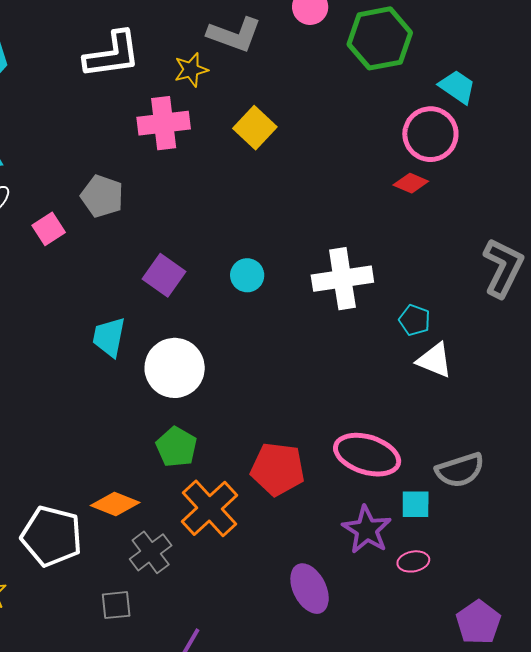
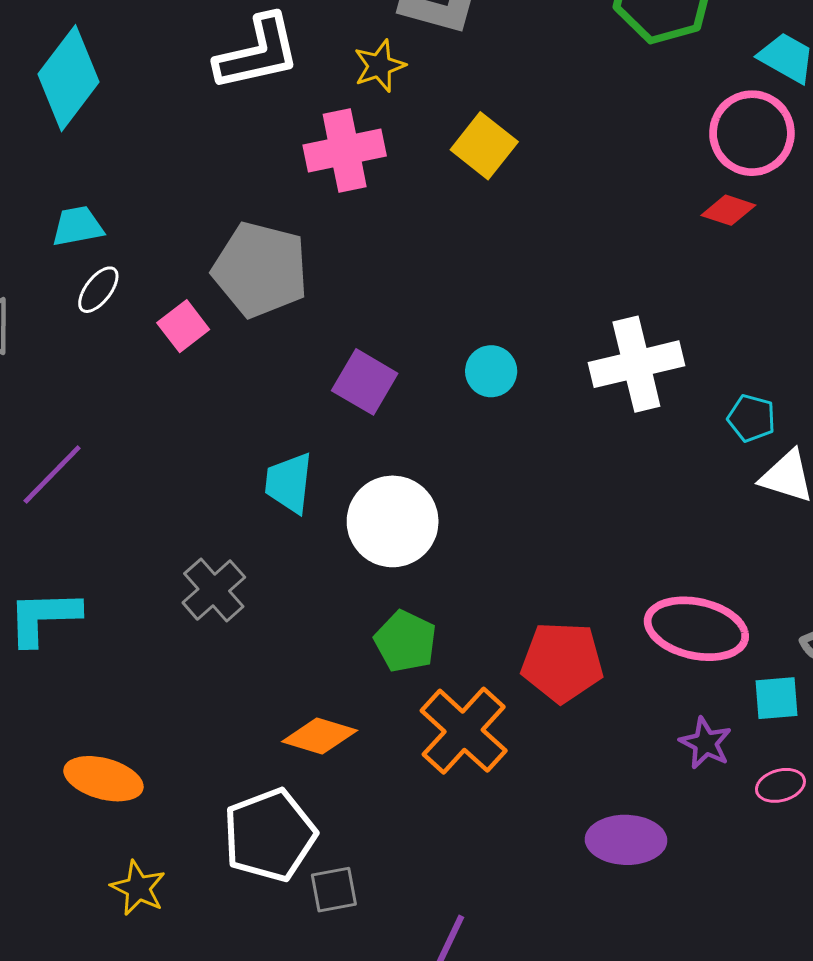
gray pentagon: (102, 196) -> (260, 270), size x1.5
purple star: (367, 530) -> (706, 743), size x0.7
white pentagon: (52, 536) -> (270, 835), moved, turned -30
gray cross: (151, 552) -> (214, 590), moved
purple ellipse: (310, 589) -> (626, 840), turned -57

